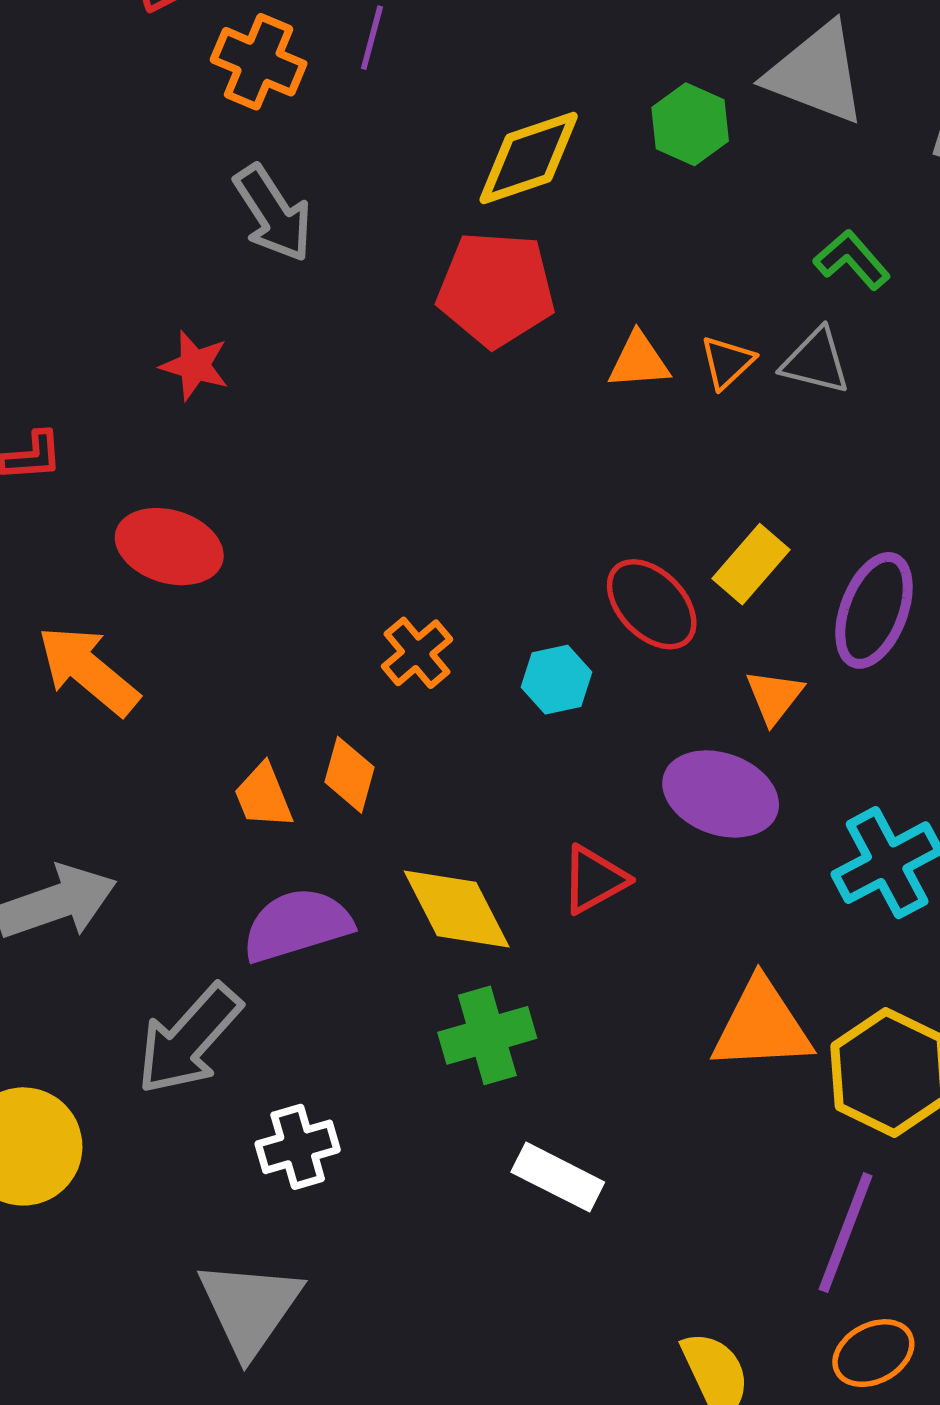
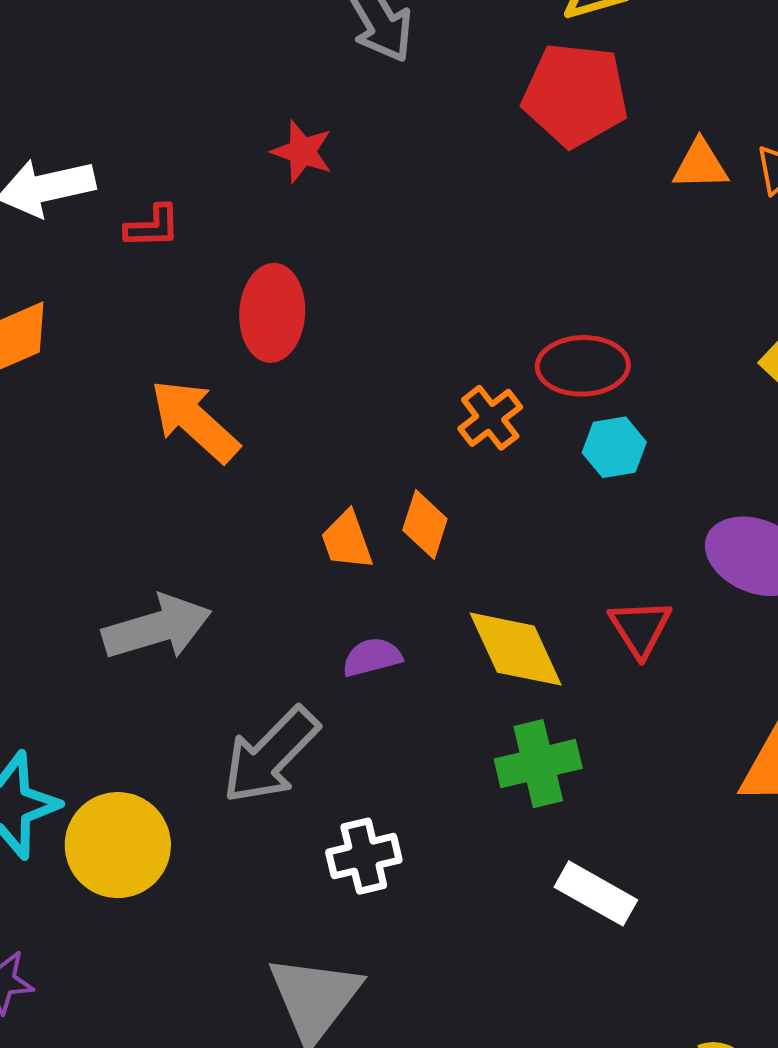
red ellipse: (169, 547) -> (272, 313), turned 74
red ellipse: (652, 604) -> (583, 366), moved, turned -50
red triangle: (594, 879) -> (640, 628), turned -36
purple semicircle: (297, 925) -> (372, 657), size x0.6

